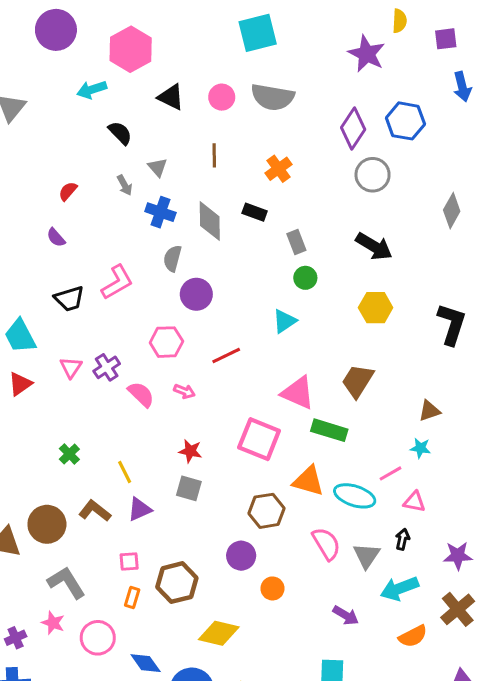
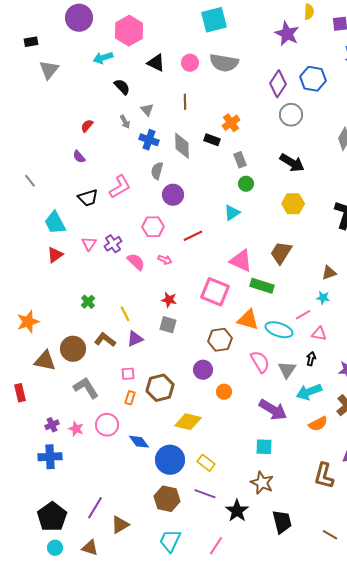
orange cross: (278, 169) -> (231, 123), moved
purple arrow: (346, 615) -> (273, 410), size x1.6
pink star: (53, 623) -> (76, 429), moved

